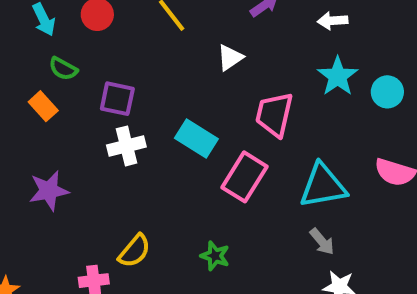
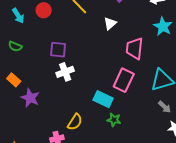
green semicircle: (63, 69) -> (15, 46), moved
orange rectangle: (43, 106) -> (14, 80), moved
cyan rectangle: (196, 139) -> (103, 99), moved
purple star: (49, 191) -> (30, 98), turned -30

